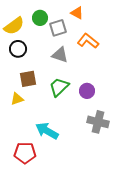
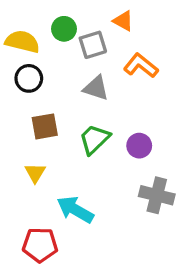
yellow semicircle: (14, 26) -> (22, 42), turned -130
yellow triangle: (17, 99) -> (35, 173), moved, turned -40

